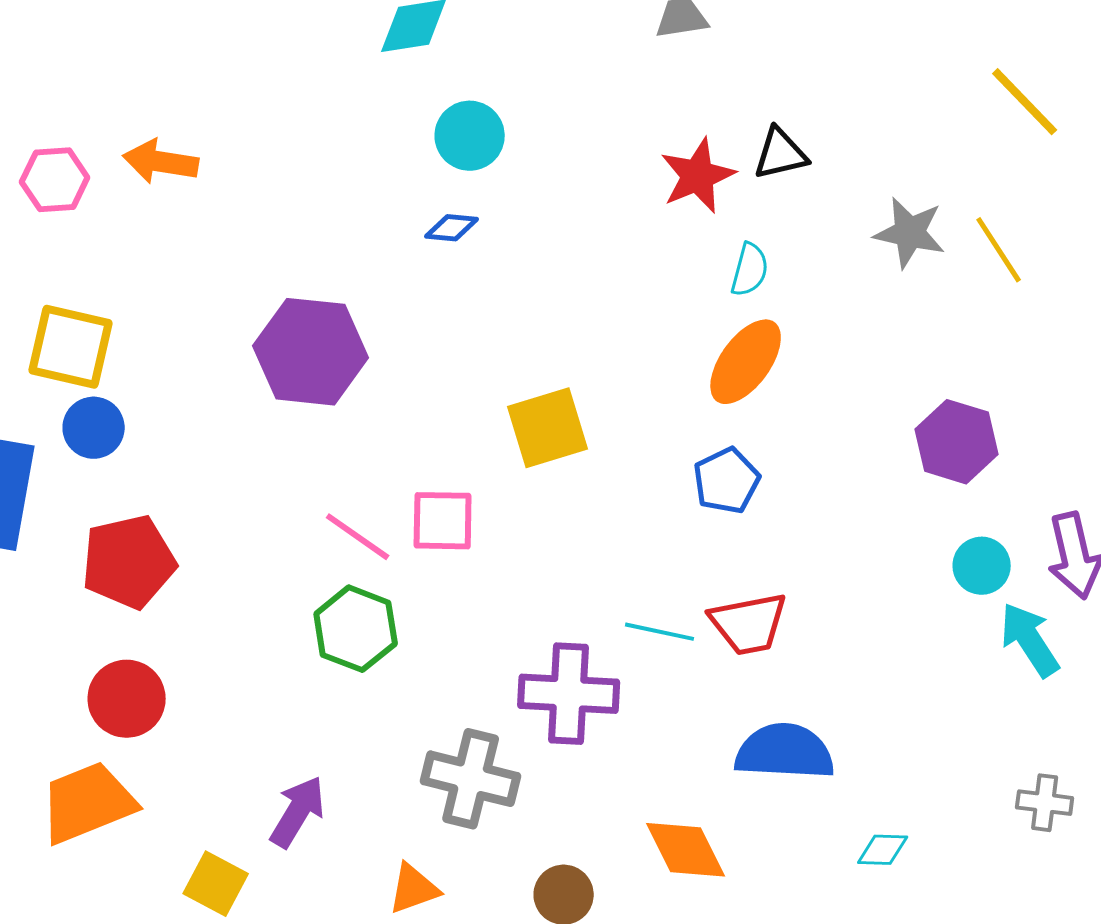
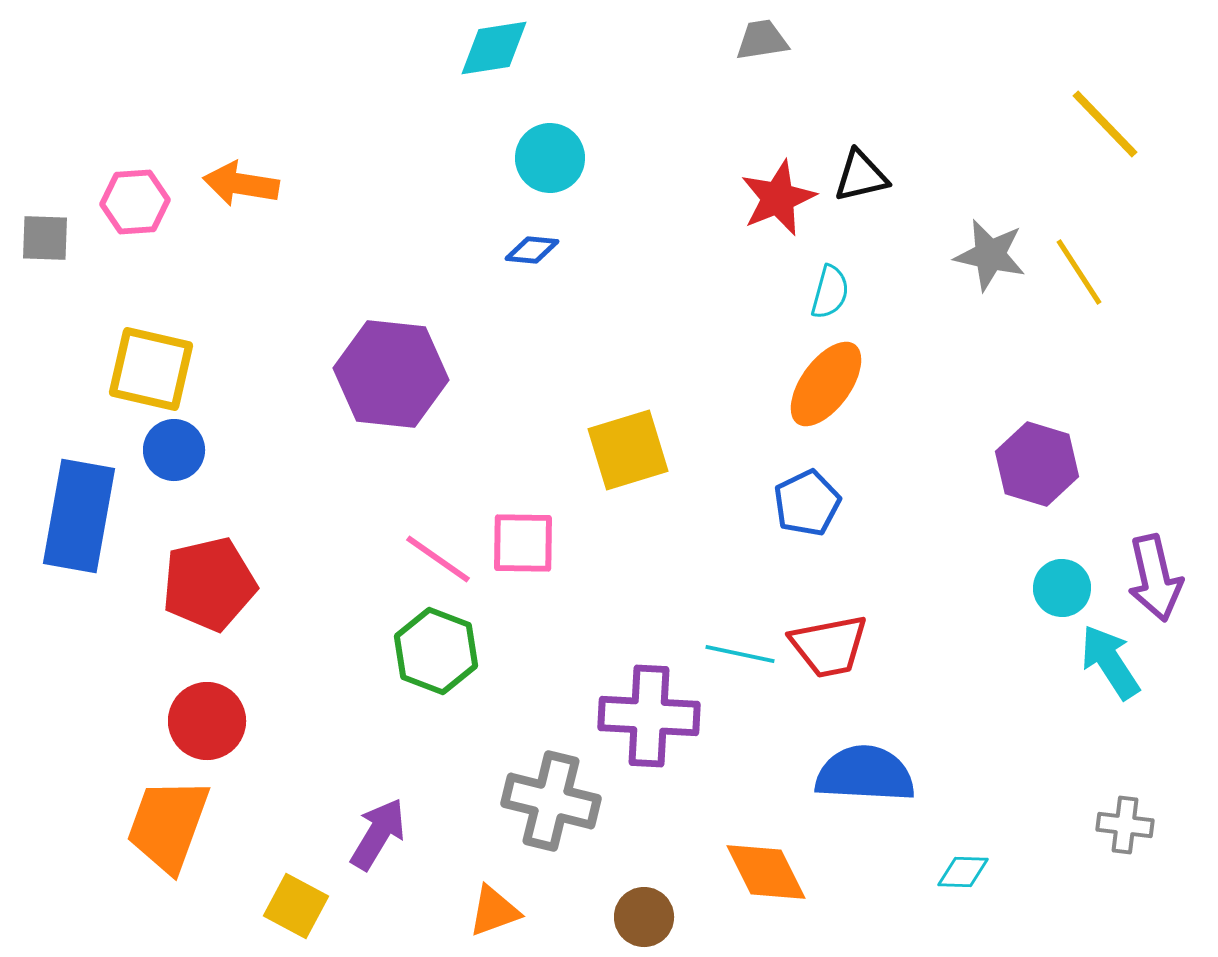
orange trapezoid: (88, 803) -> (168, 825), turned -48

